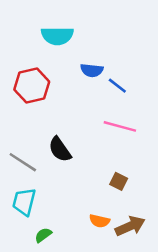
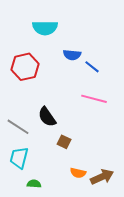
brown square: (119, 181) -> (64, 142), moved
green semicircle: (43, 235) -> (34, 184), turned 40

